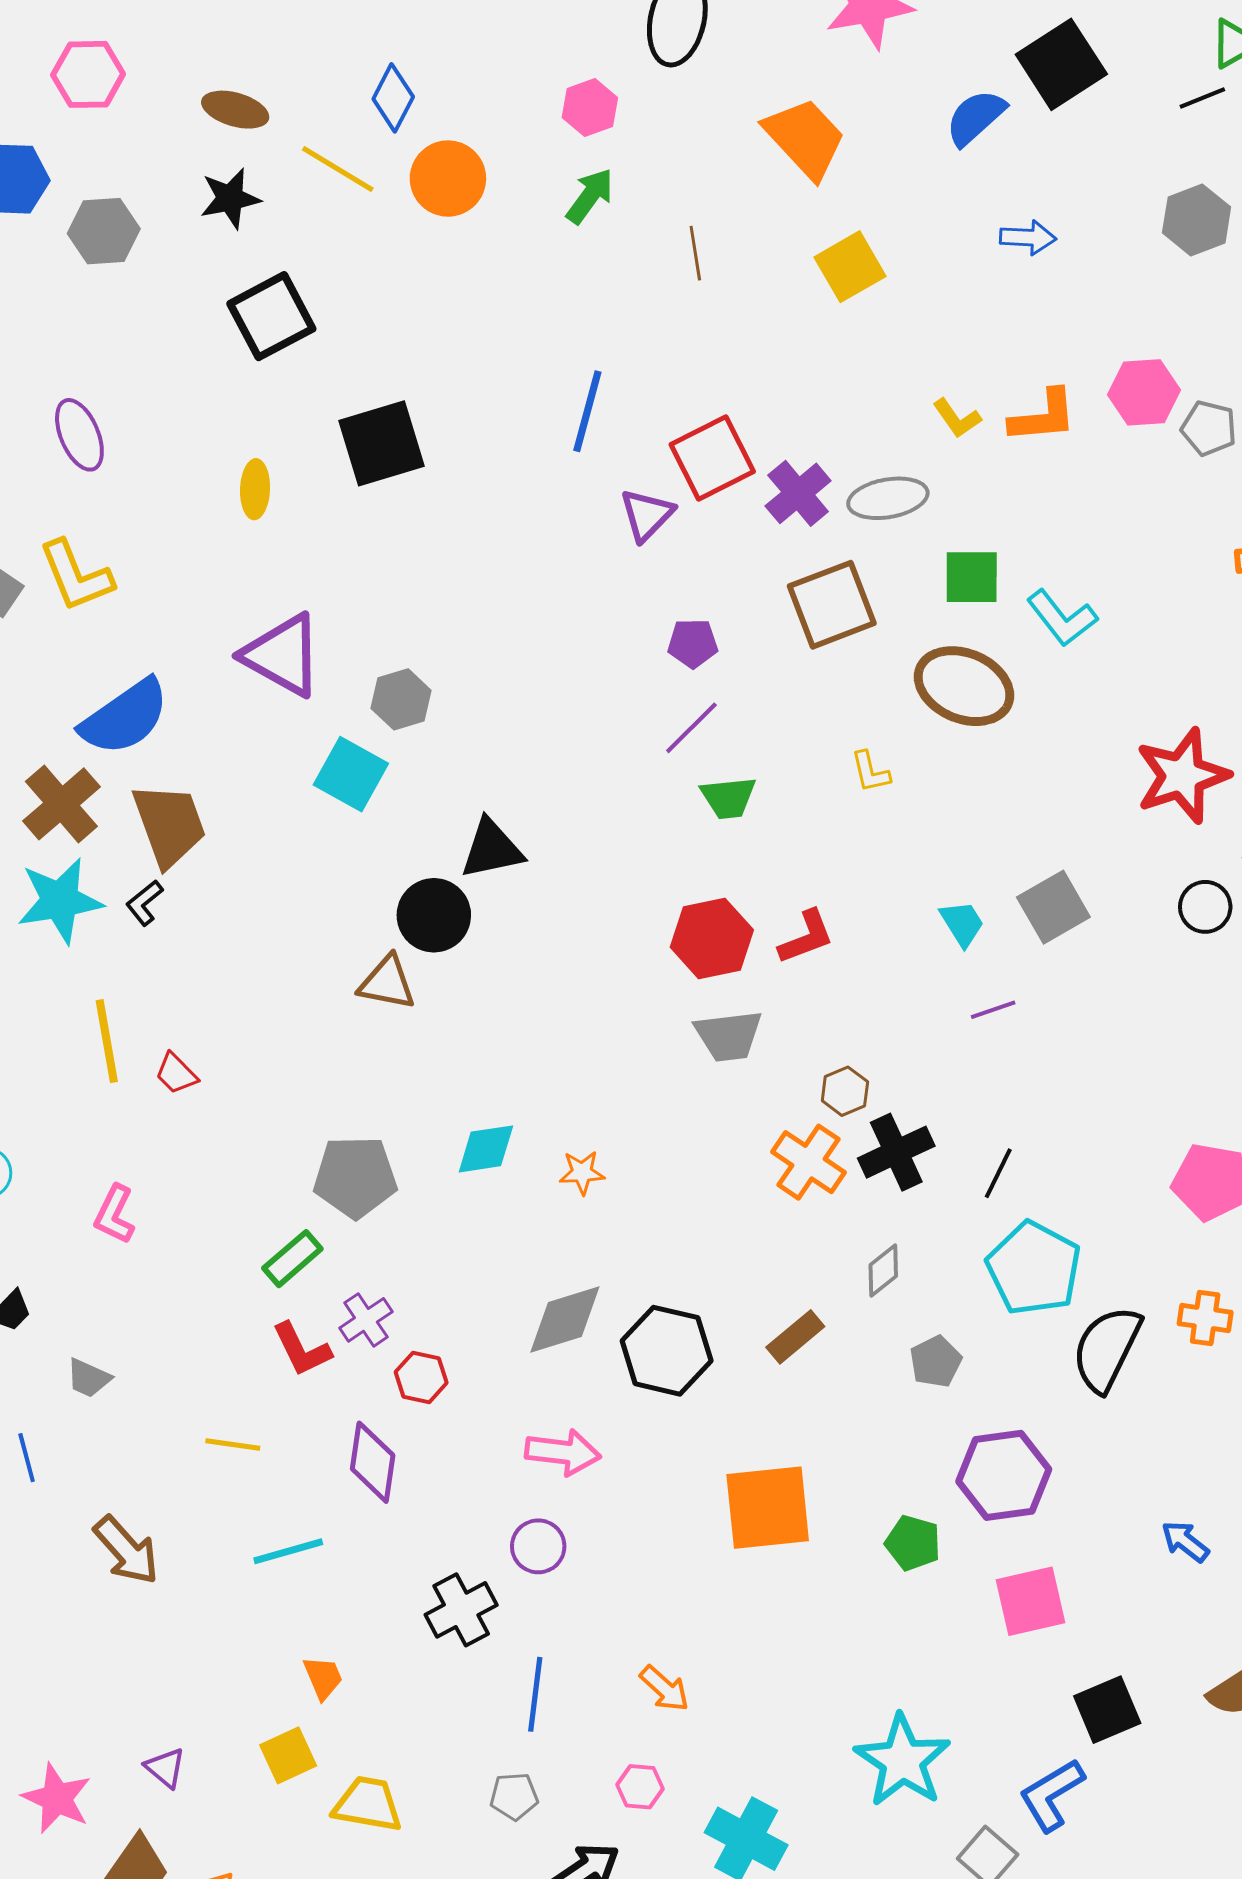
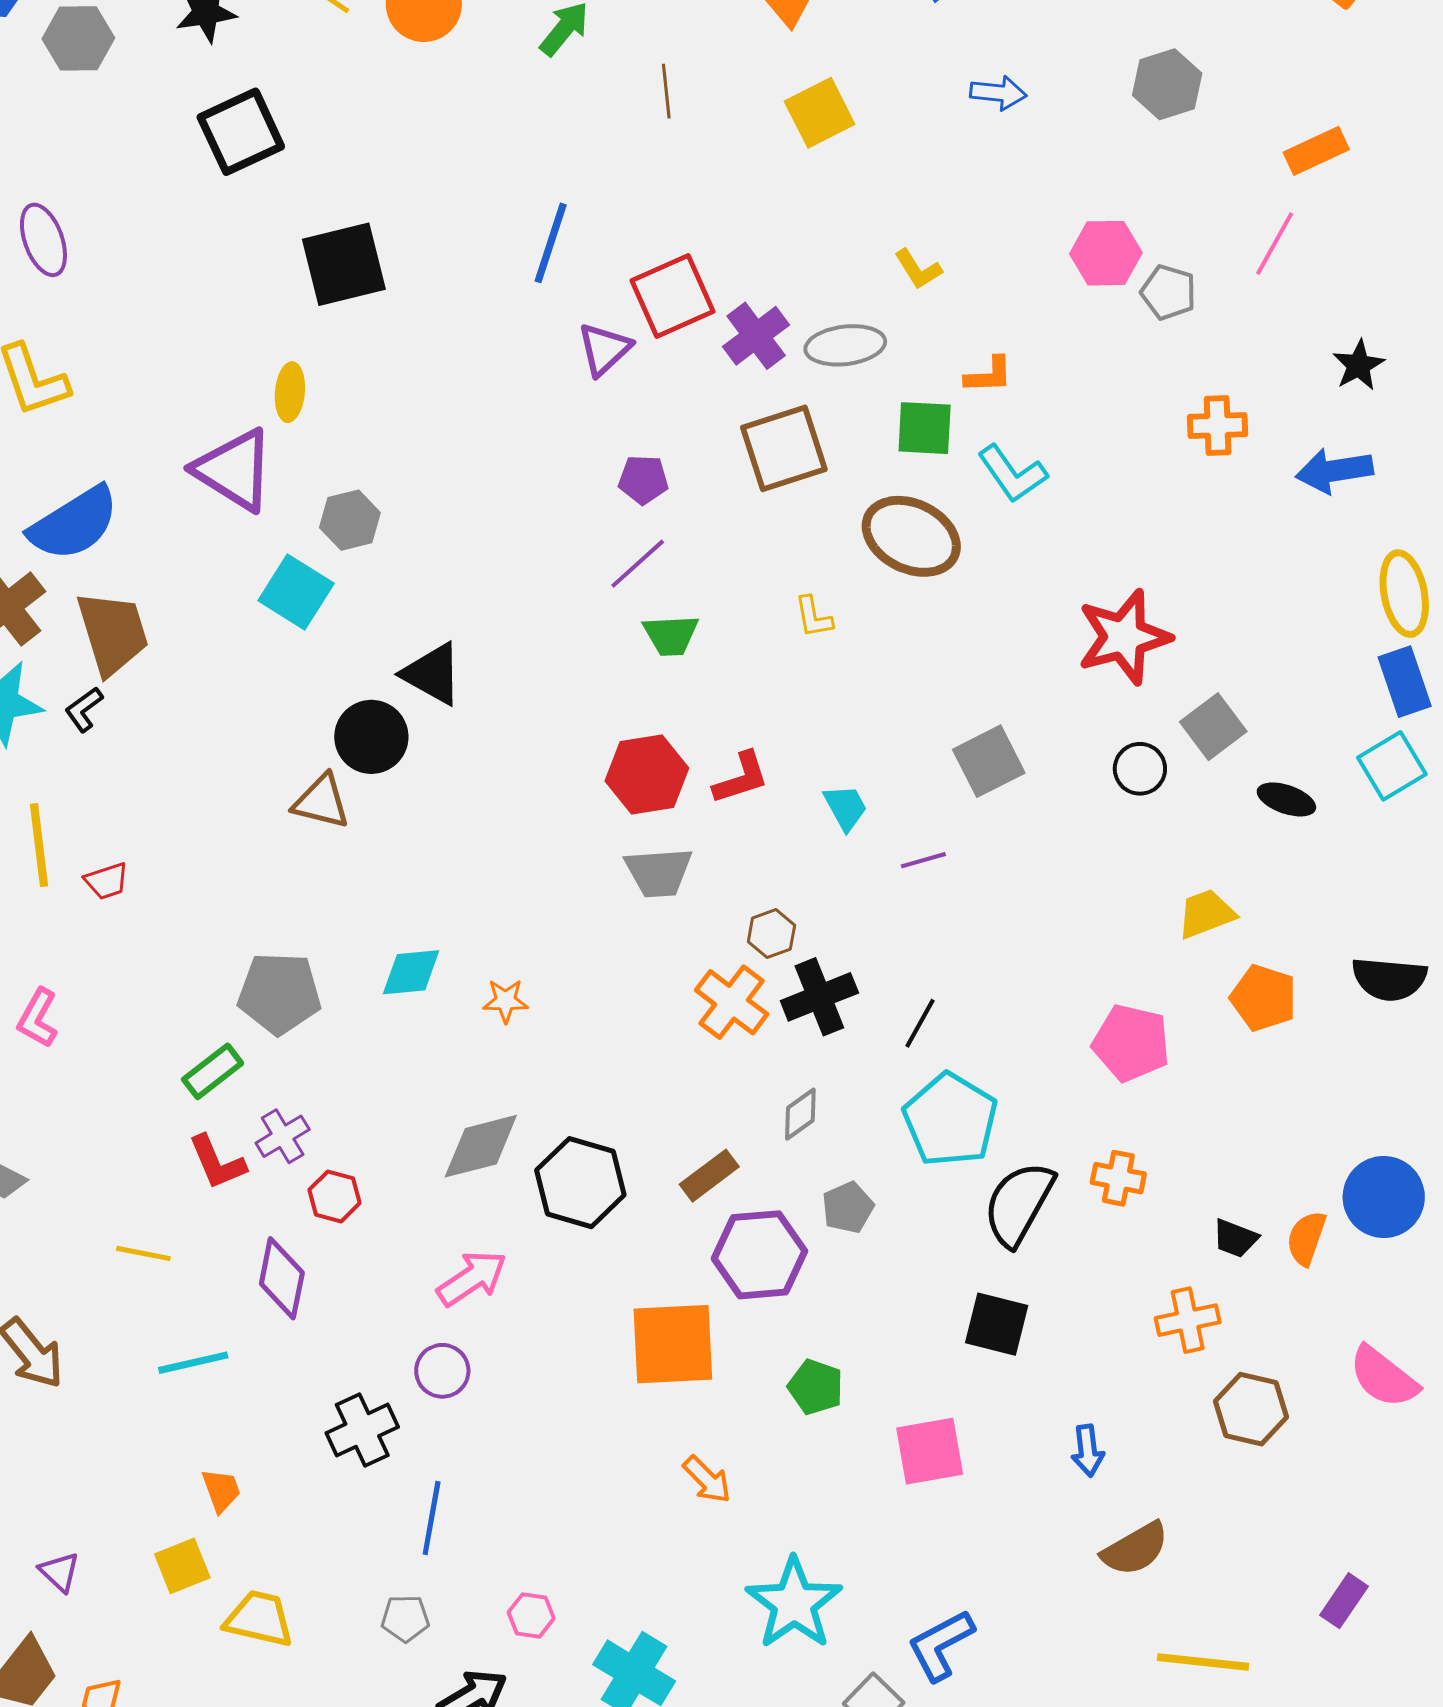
orange L-shape: (1043, 416) -> (989, 375), moved, size x0.7
yellow ellipse: (255, 489) -> (290, 392), moved
black triangle: (492, 849) -> (432, 674), turned 38
cyan trapezoid: (962, 923) -> (846, 807), moved
red trapezoid: (176, 1074) -> (107, 881), turned -66
pink arrow: (563, 1452) -> (472, 1278), turned -44
purple hexagon: (1004, 1475) -> (760, 1255), moved
blue arrow: (1185, 1541) -> (1088, 1451), moved, turned -138
orange arrow: (664, 1689) -> (707, 1480), moved
black square: (1107, 1710) -> (997, 1324), moved, turned 34

